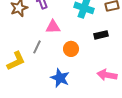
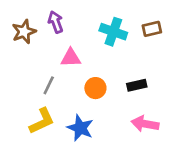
black rectangle: (101, 35) -> (137, 85), moved
yellow L-shape: (16, 61) -> (42, 121), moved

